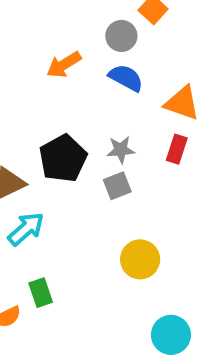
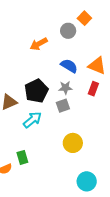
blue semicircle: (126, 78) -> (69, 66), moved
cyan arrow: (26, 229) -> (32, 120), moved

